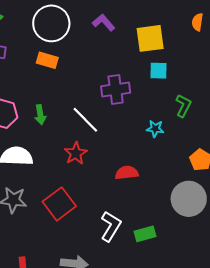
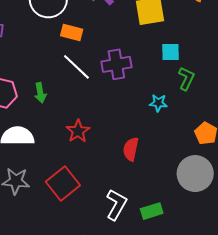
orange rectangle: (47, 60) -> (72, 32), moved
cyan square: (159, 71) -> (170, 52), moved
white line: (85, 120) -> (76, 67), moved
red semicircle: (127, 173) -> (131, 149), turned -70

